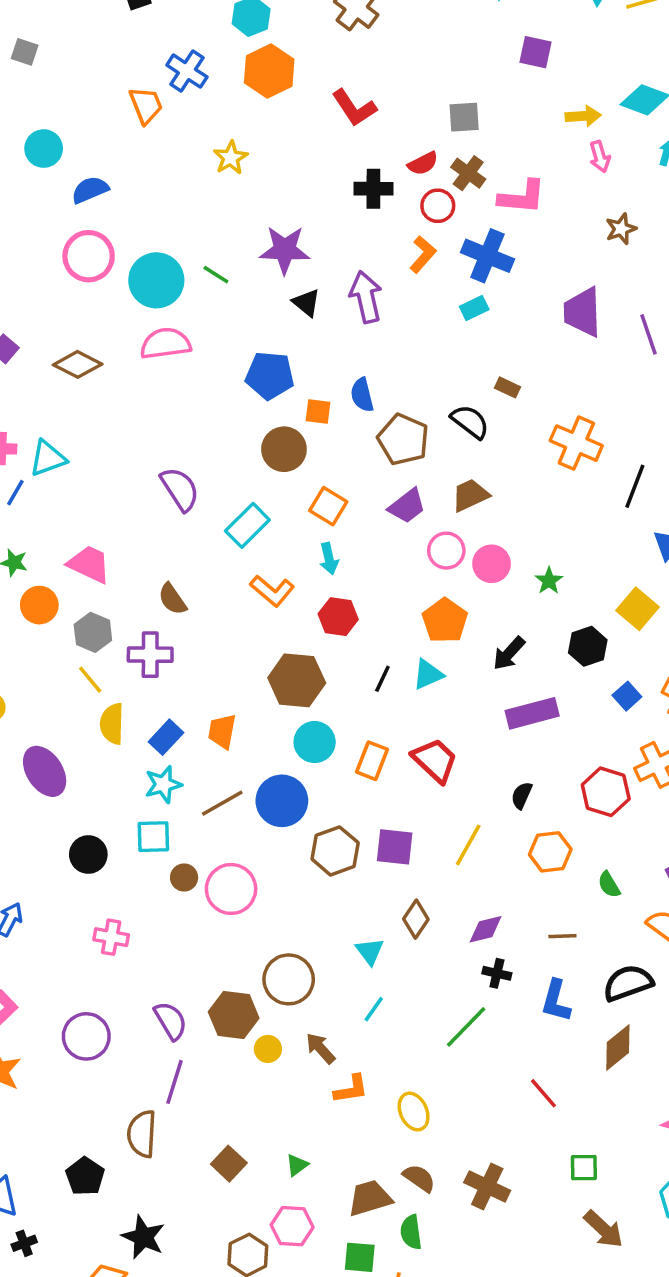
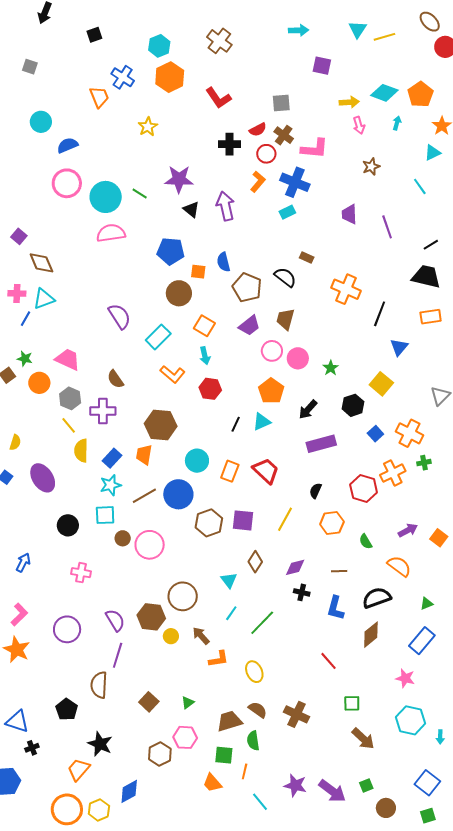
purple trapezoid: (583, 312) -> (349, 214), size x0.7
brown diamond: (78, 364) -> (41, 263), moved, turned 40
brown trapezoid: (470, 495) -> (285, 319), turned -50
brown hexagon: (297, 680) -> (161, 425), moved
green line: (466, 1027) -> (262, 623), moved

